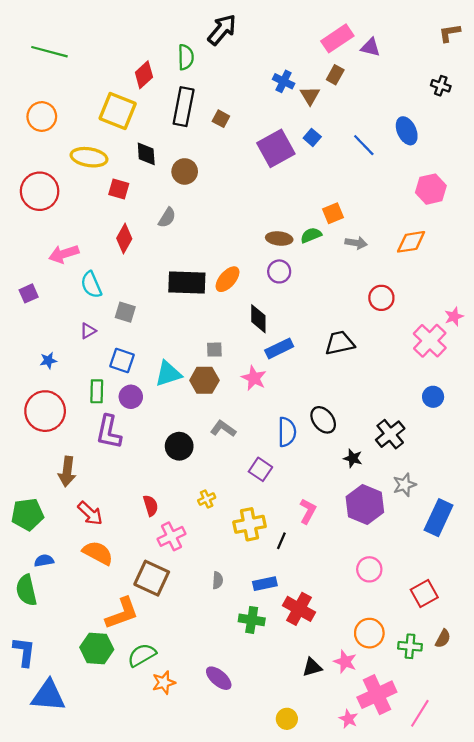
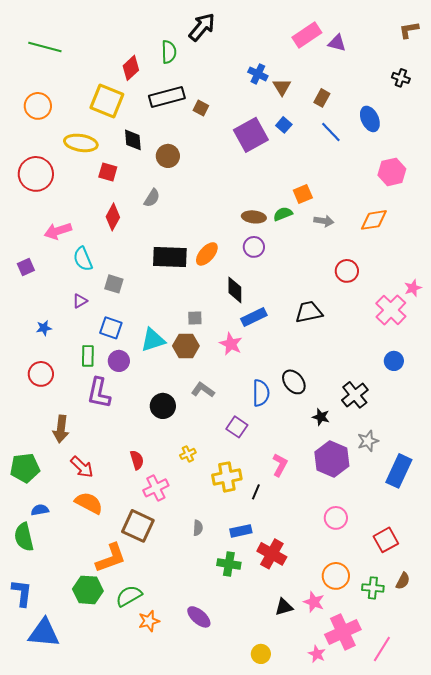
brown rectangle: (335, 75) -> (322, 98), moved
black rectangle: (184, 107) -> (167, 97), turned 64
red circle: (45, 411) -> (41, 374), size x0.7

